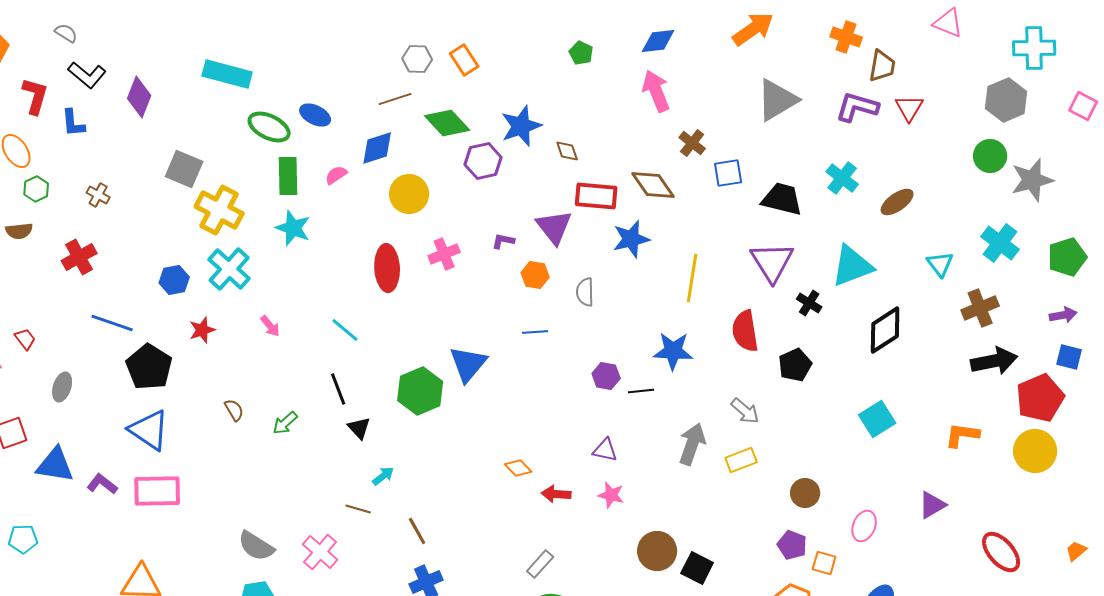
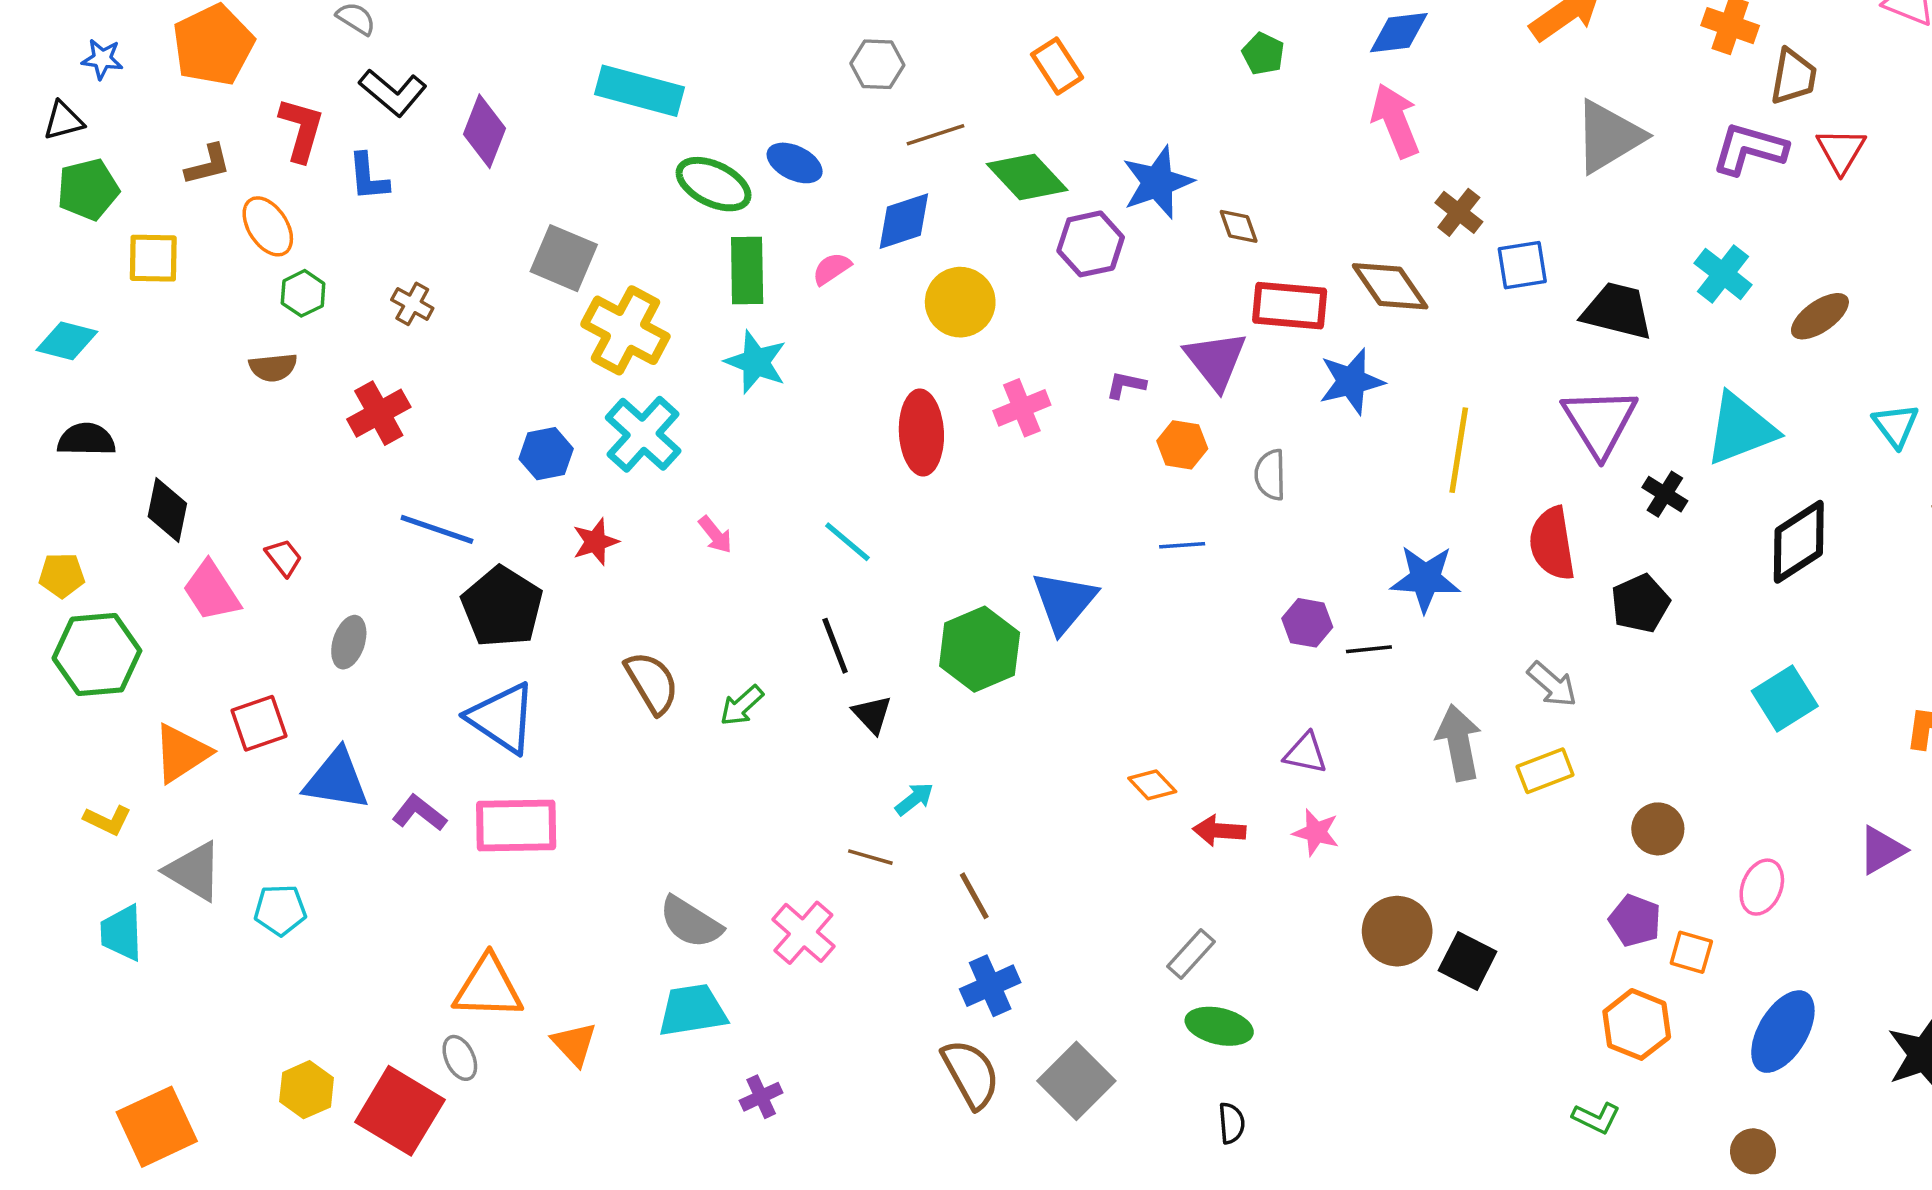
gray hexagon: (417, 59) -> (877, 64), moved
brown semicircle: (234, 410) -> (652, 683), size x1.6
gray arrow: (692, 444) -> (1459, 743), turned -30

